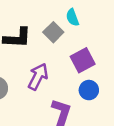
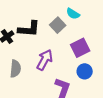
cyan semicircle: (72, 17) -> (73, 14), turned -40

